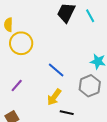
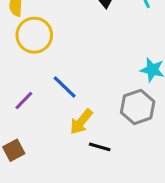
blue line: (56, 70) -> (65, 87), moved

